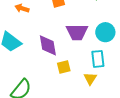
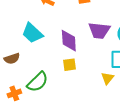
yellow square: (64, 67) -> (69, 65), moved

